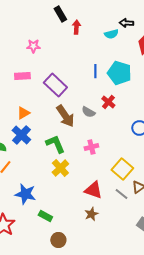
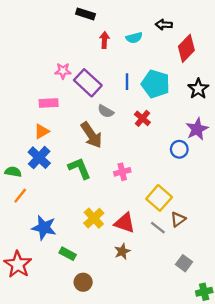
black rectangle: (60, 14) -> (85, 14), turned -42
red arrow: (76, 27) -> (104, 40), moved
cyan semicircle: (111, 34) -> (134, 38), moved
pink star: (33, 46) -> (63, 71), moved
pink rectangle: (22, 76) -> (49, 103), moved
purple rectangle: (55, 85) -> (88, 83), moved
gray semicircle: (88, 112) -> (106, 111), moved
yellow cross: (60, 168) -> (94, 218), moved

